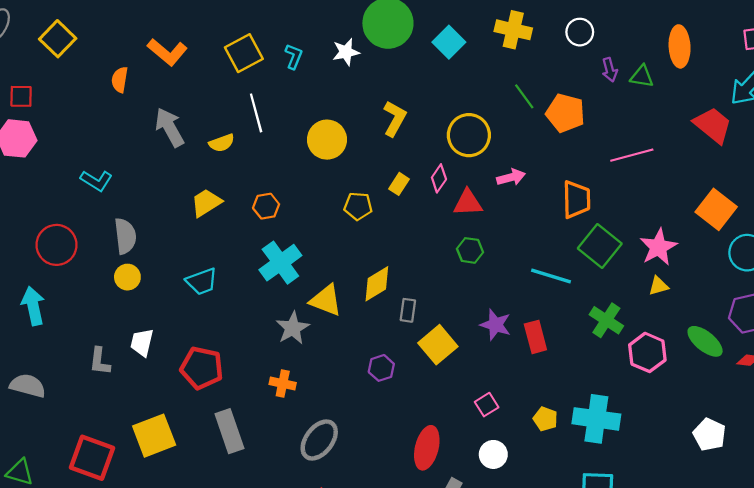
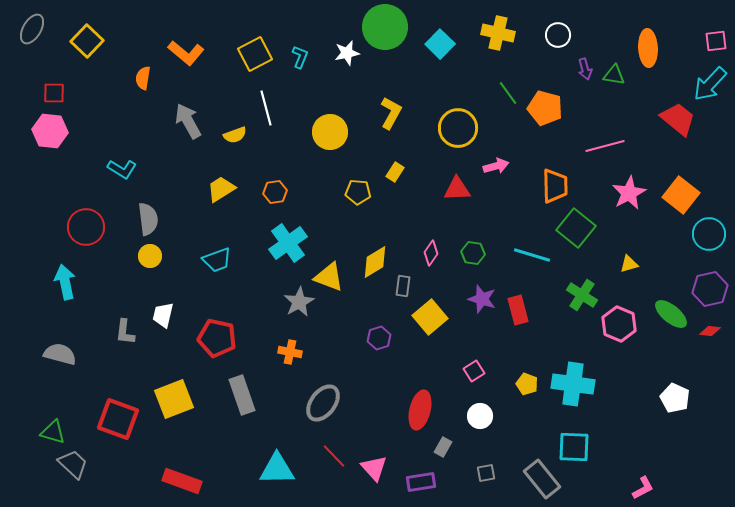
pink diamond: (439, 178) -> (431, 253), moved
pink star: (658, 247) -> (629, 193), moved
green hexagon: (470, 250) -> (473, 253), moved

